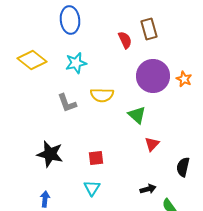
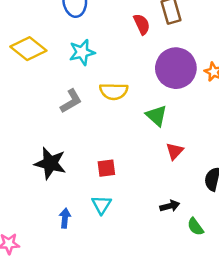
gray L-shape: (67, 103) -> (71, 101), turned -100
blue arrow: (45, 199) -> (65, 218), moved

